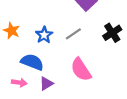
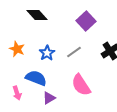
pink arrow: (19, 83) -> (17, 93), moved, turned 64

